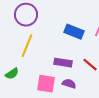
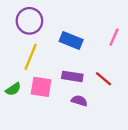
blue rectangle: (74, 32) -> (71, 41), moved
pink square: (46, 84) -> (41, 87), moved

